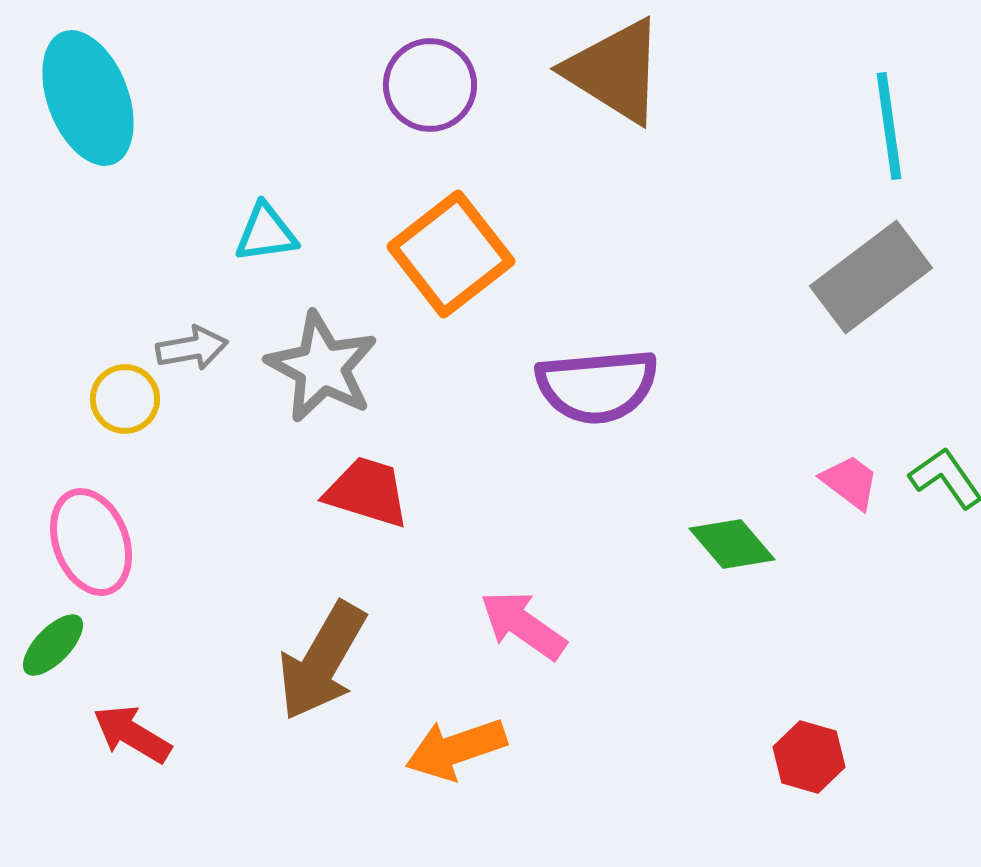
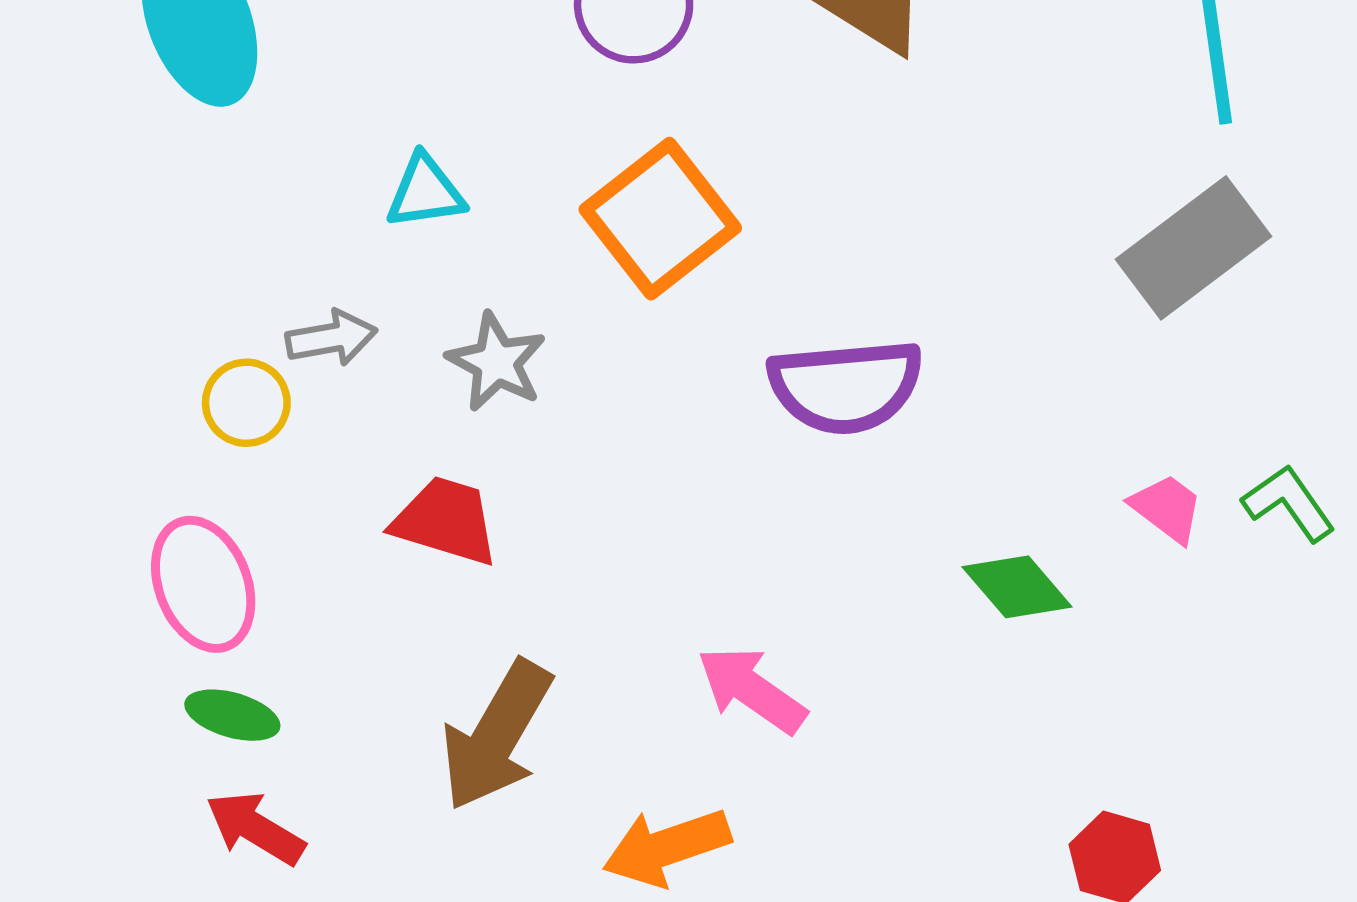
gray star: (322, 367) -> (496, 362), size x0.7
red trapezoid: (367, 492) -> (446, 521), moved
green ellipse: (53, 645) -> (232, 715), moved, turned 62

